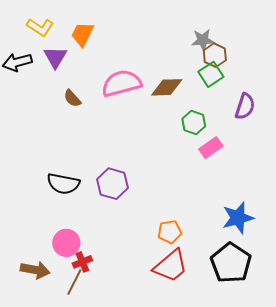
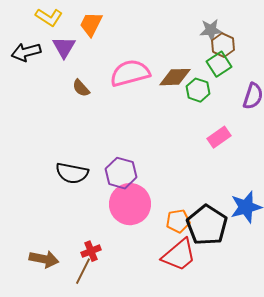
green hexagon: (194, 122) -> (198, 90), moved
pink circle: (66, 243) -> (130, 204), moved, size x1.5
black pentagon: (231, 263) -> (207, 225), moved

